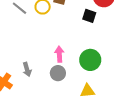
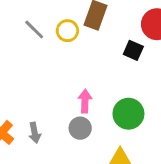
gray arrow: (27, 69) -> (35, 133), moved

